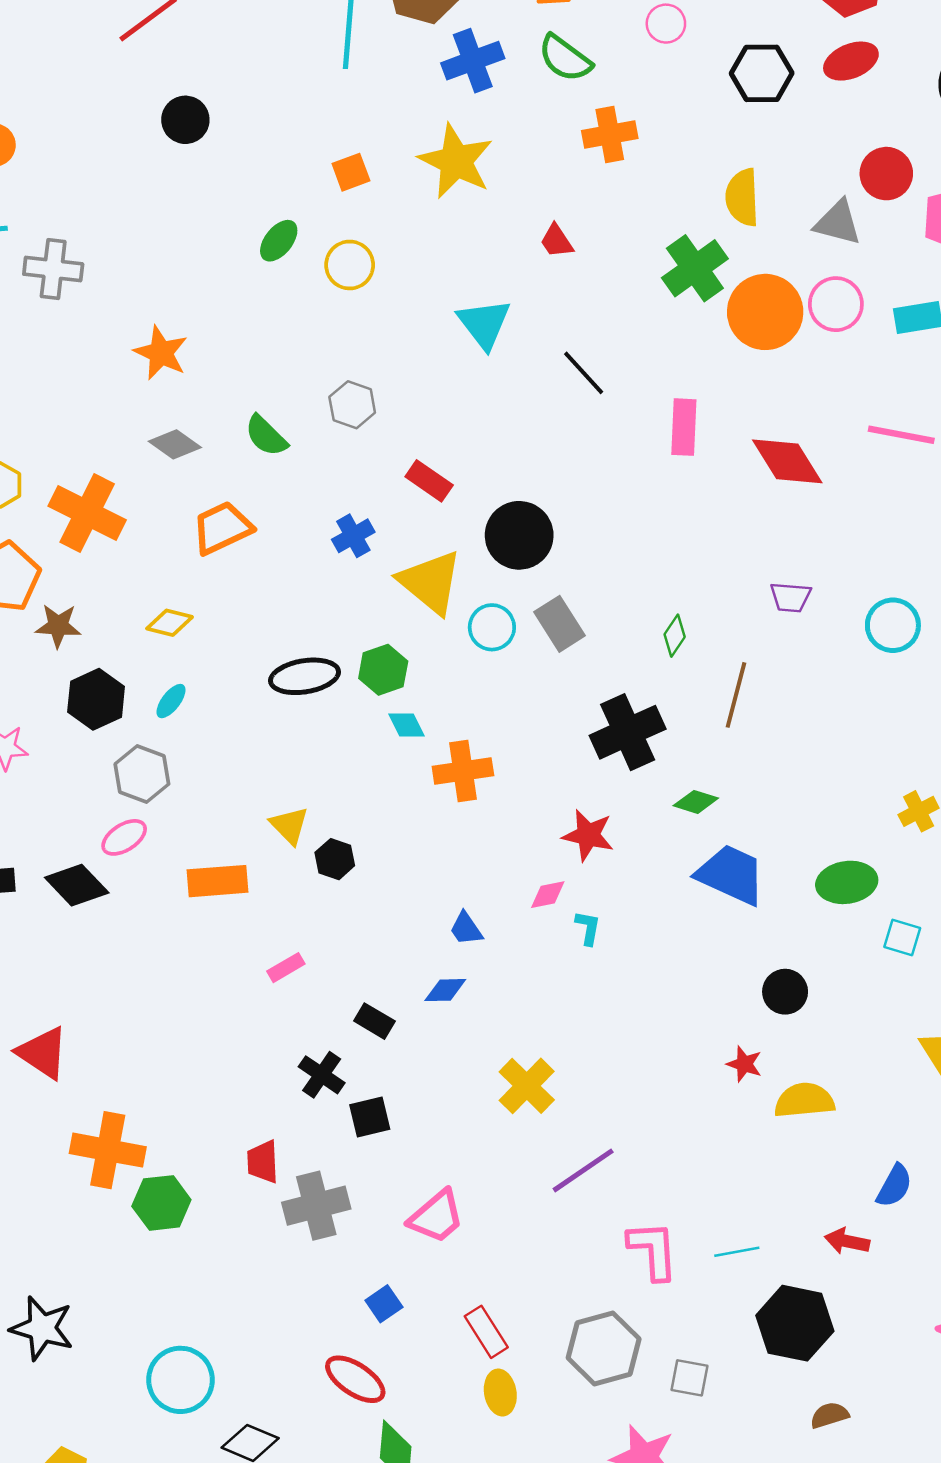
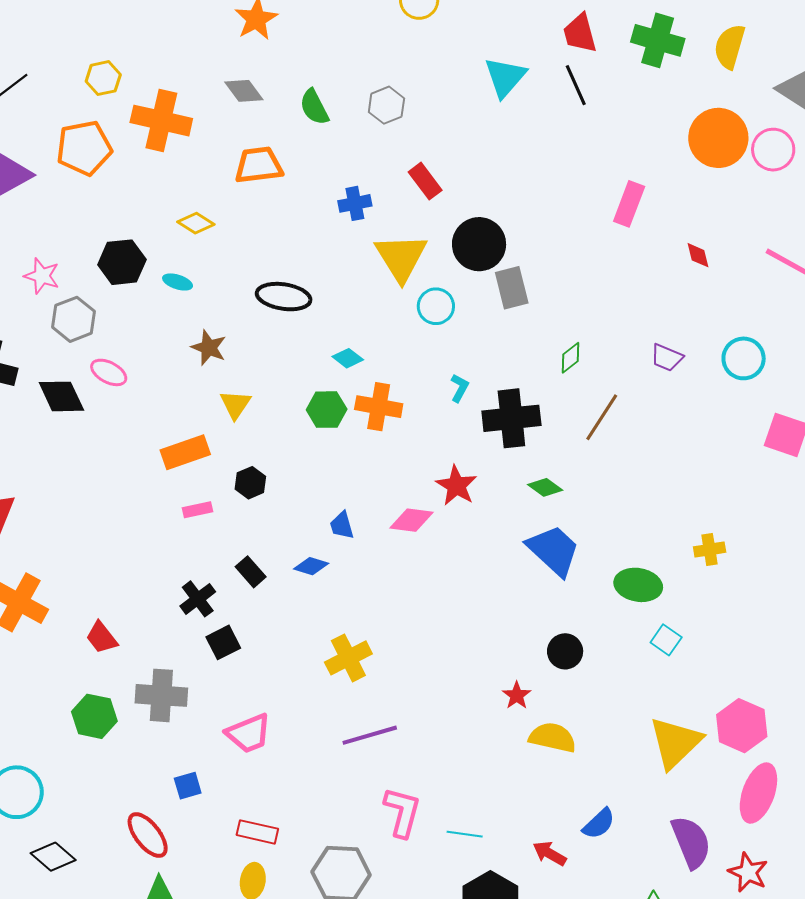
red trapezoid: (557, 241) -> (580, 33), size x1.4
green cross: (695, 268) -> (658, 40), moved, turned 33
black line: (584, 373) -> (576, 85), moved
red diamond: (787, 461) -> (698, 255), size x0.5
orange cross: (87, 513) -> (161, 121), turned -32
gray rectangle: (560, 624) -> (512, 288), moved
cyan circle: (893, 625) -> (744, 358), moved
brown star: (58, 626) -> (209, 348), moved
green hexagon: (383, 670) -> (327, 410), moved
cyan ellipse: (171, 701) -> (178, 282), turned 52
cyan diamond: (406, 725) -> (348, 358), turned -44
gray hexagon: (142, 774) -> (74, 319), moved
pink ellipse: (124, 837) -> (109, 372), turned 42
black hexagon: (335, 859) -> (250, 483), moved
orange rectangle: (218, 881) -> (185, 452), moved, turned -33
pink diamond: (548, 895) -> (412, 520), size x1.4
cyan L-shape: (588, 928) -> (460, 388), moved
black square: (370, 1117) -> (223, 642), turned -32
red trapezoid: (263, 1162) -> (102, 638), moved, turned -54
green hexagon: (161, 1203) -> (94, 716), moved
red rectangle: (486, 1332) -> (257, 832), turned -63

